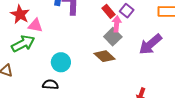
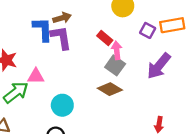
purple square: (127, 11) -> (148, 30), moved
pink triangle: (35, 25) -> (36, 76), moved

